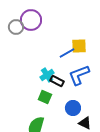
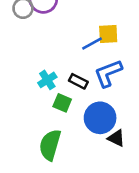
cyan cross: (47, 75) -> (47, 80), moved
blue circle: (73, 108) -> (100, 118), size x1.5

